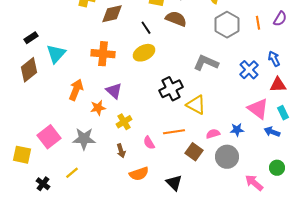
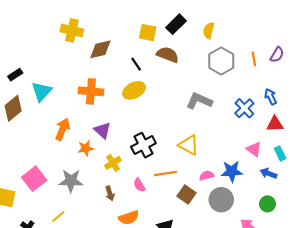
black cross: (171, 89) -> (143, 145), moved
pink triangle: (258, 109) -> (254, 149), size x0.7
blue star: (237, 130) -> (232, 171), size x1.5
green circle: (277, 168) -> (267, 204), moved

